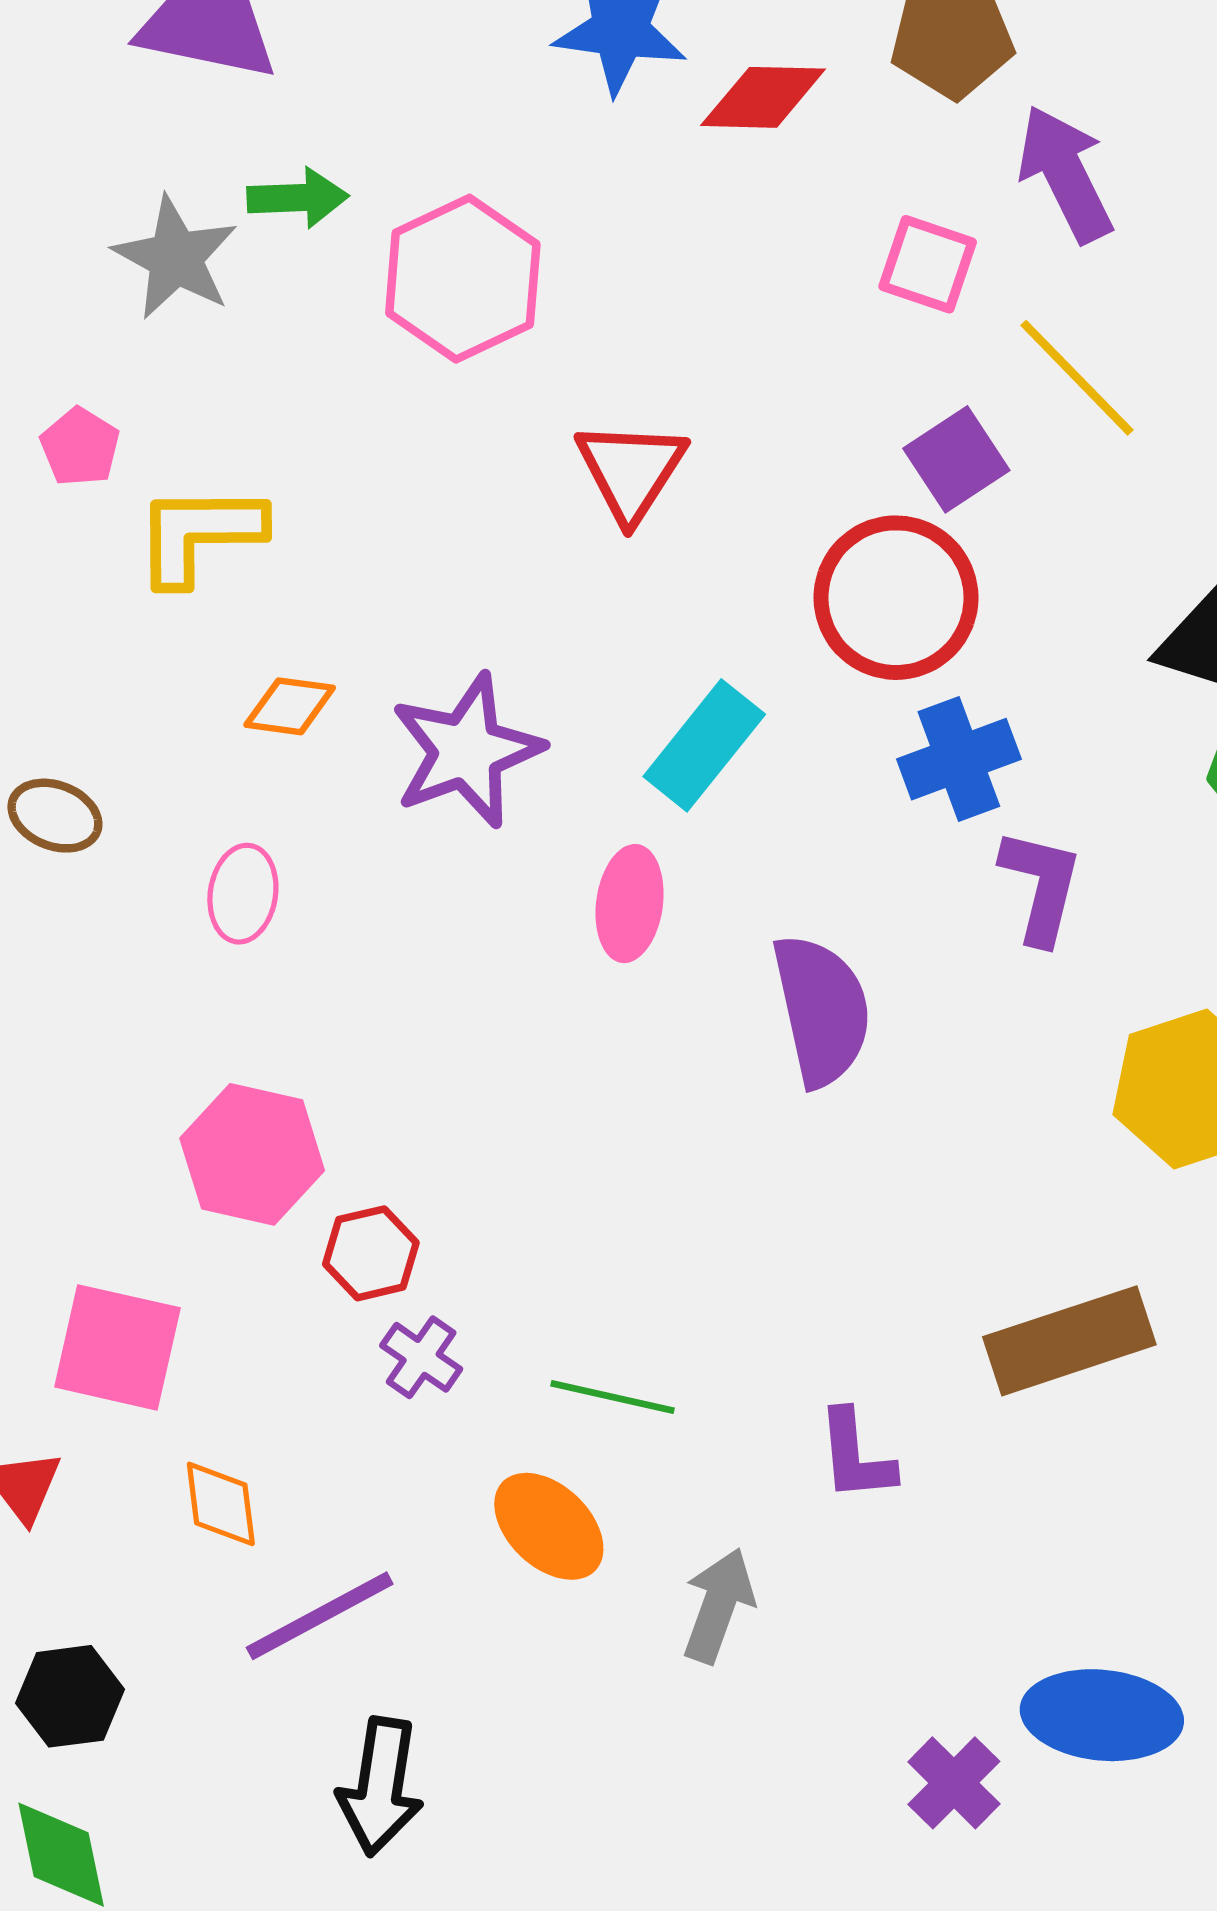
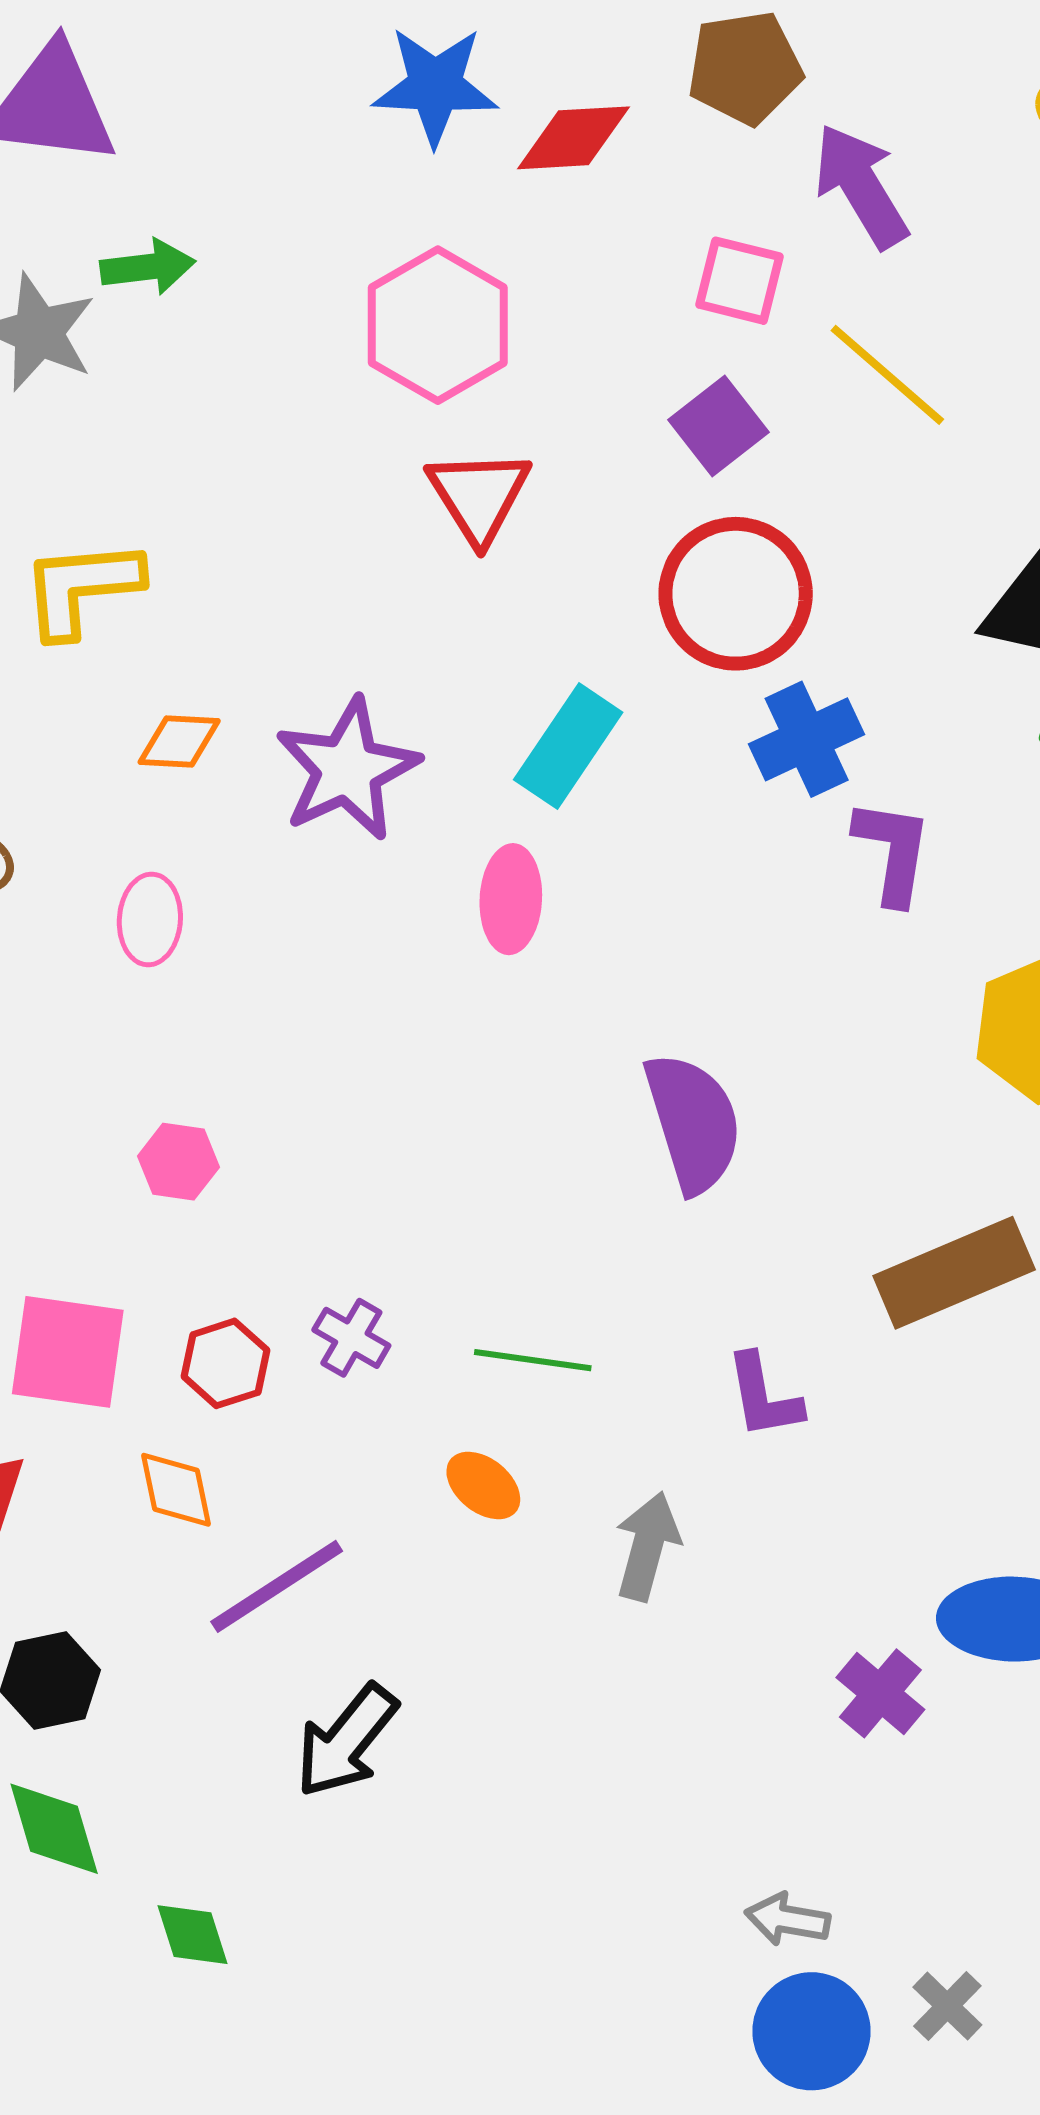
pink hexagon: (463, 279) -> (438, 325), moved
purple square: (956, 459) -> (718, 426), moved
purple semicircle: (822, 1010) -> (693, 1123), moved
pink hexagon: (252, 1154) -> (178, 1162), size x0.6
red hexagon: (371, 1253) -> (225, 1363), moved
orange ellipse: (549, 1526) -> (483, 1485), size x0.7
black arrow: (380, 1787) -> (346, 1741), turned 35

